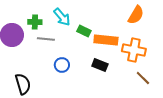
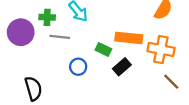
green rectangle: (84, 31) -> (103, 49), moved
black rectangle: (100, 65) -> (122, 67), turned -63

